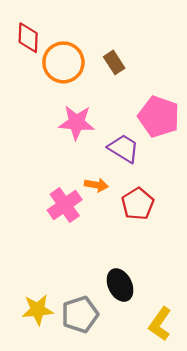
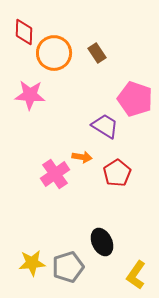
pink star: (76, 122) -> (30, 95), moved

